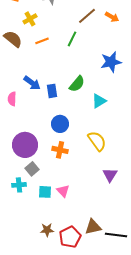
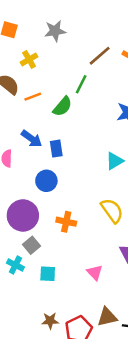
orange line: (42, 41) -> (33, 97), moved
green semicircle: (77, 84) -> (62, 106), moved
blue circle: (60, 124) -> (46, 181), moved
cyan cross: (19, 185) -> (15, 265), turned 32
pink triangle: (63, 191) -> (95, 272), moved

